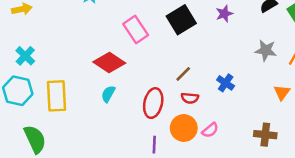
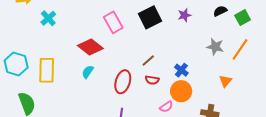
cyan cross: (25, 56) -> (48, 18), moved
orange circle: (184, 128) -> (181, 91), moved

